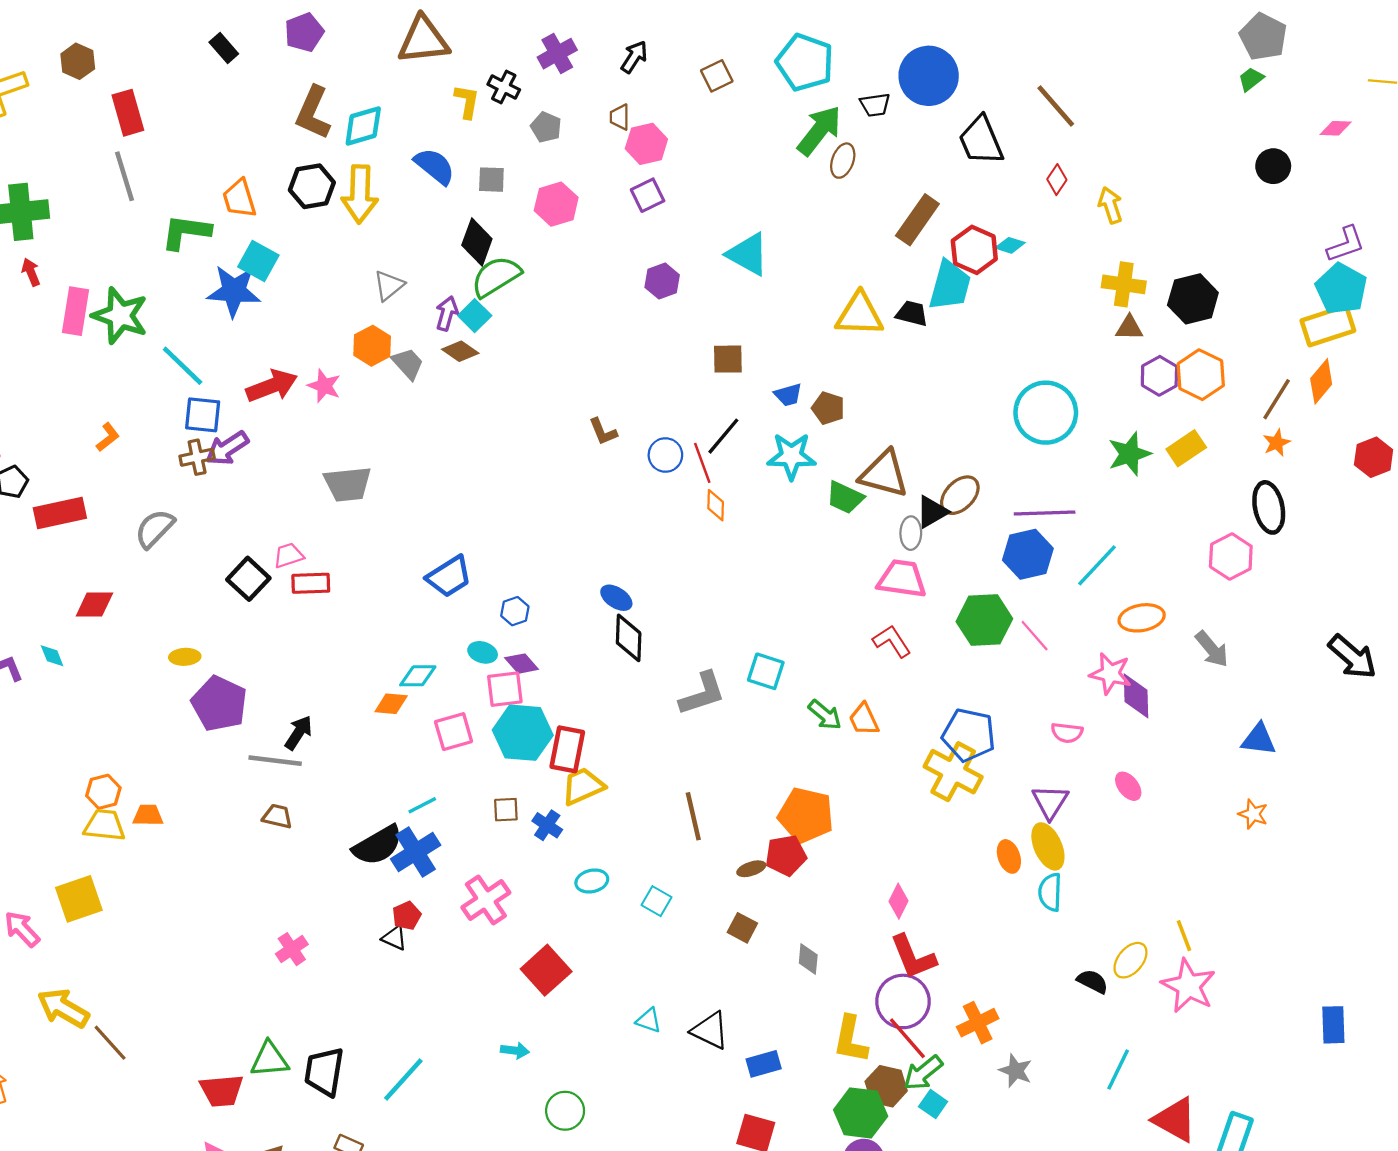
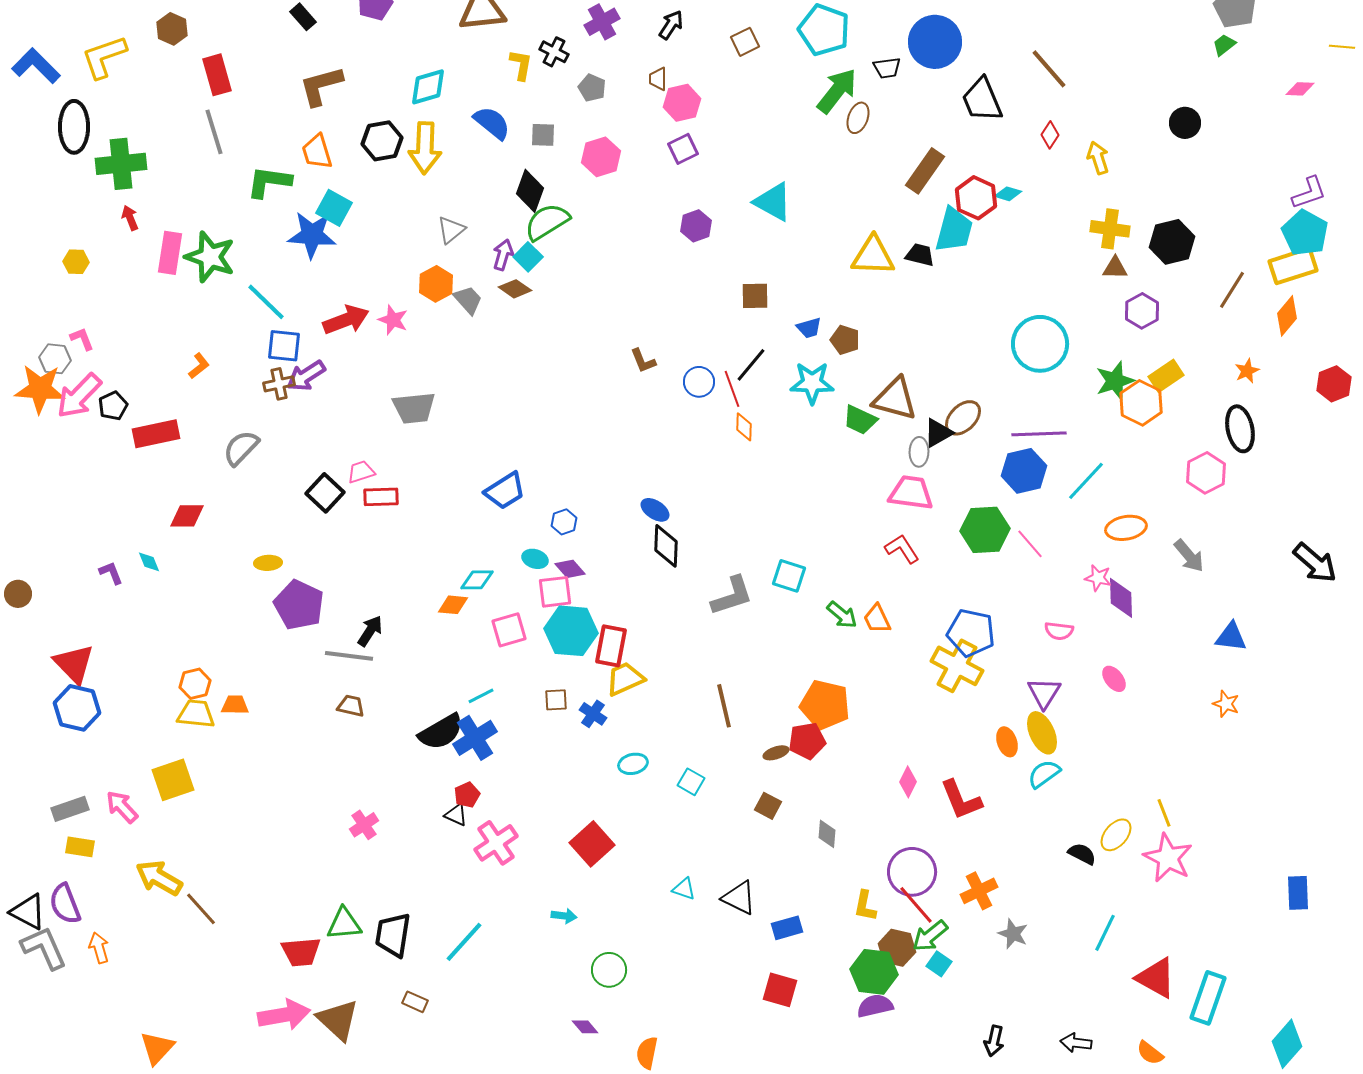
brown L-shape: (313, 113) -> (321, 86), moved, turned 51
black circle: (1273, 166) -> (1185, 123), moved
orange hexagon: (1201, 375) -> (1141, 403), moved
brown line: (1277, 399) -> (1232, 290), moved
pink star: (1110, 674) -> (1098, 578), size x0.7
cyan semicircle: (1050, 892) -> (1044, 774), turned 52
pink cross: (486, 900) -> (496, 843), moved
red L-shape: (913, 957) -> (961, 800), moved
yellow L-shape: (851, 1039) -> (865, 906), size x0.7

